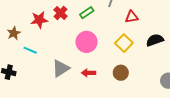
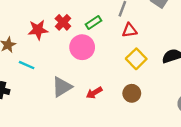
red triangle: (132, 17) -> (130, 30), moved
pink circle: (86, 42) -> (82, 47), moved
red arrow: (89, 73) -> (94, 93), turned -32

